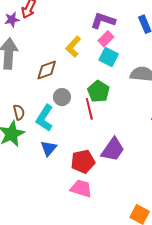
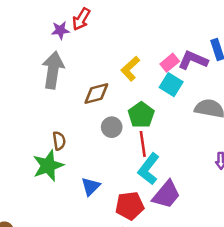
purple L-shape: (103, 21) -> (193, 60), moved
green pentagon: (98, 91) -> (141, 115), moved
cyan L-shape: (45, 118) -> (149, 169), moved

